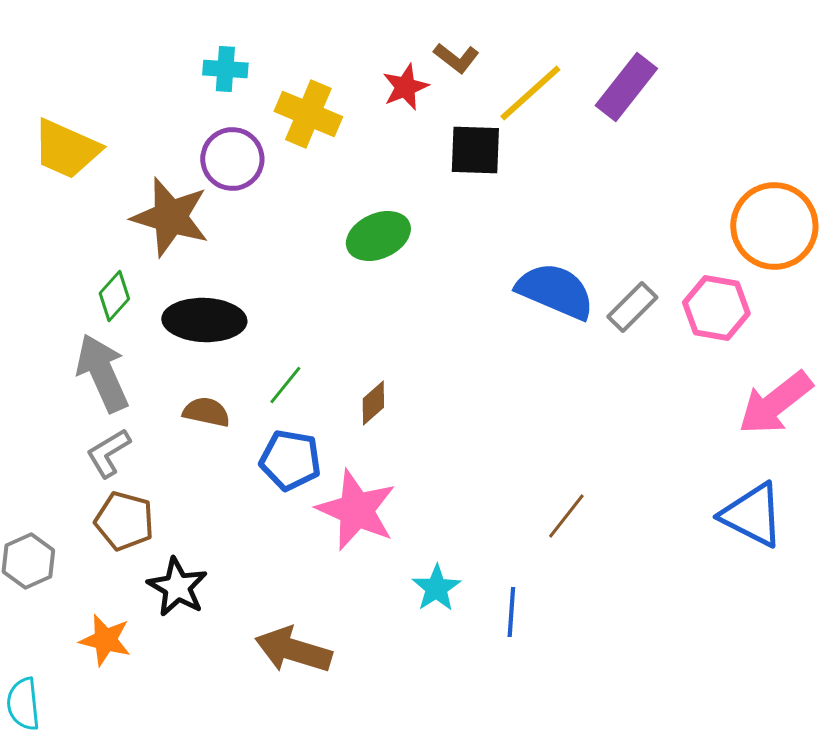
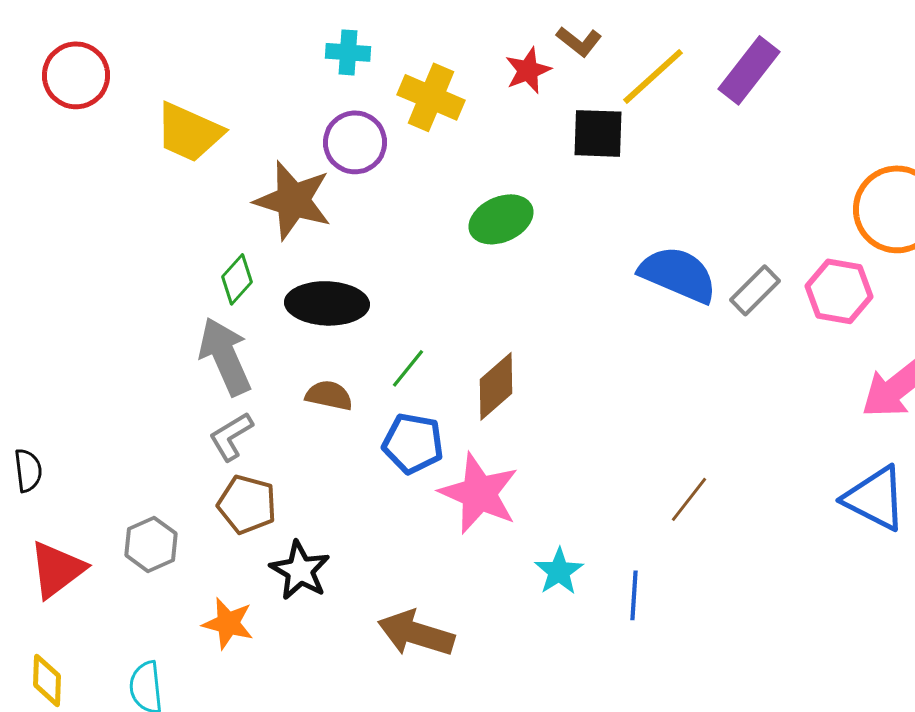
brown diamond: (373, 403) -> (496, 386), size x1.5

